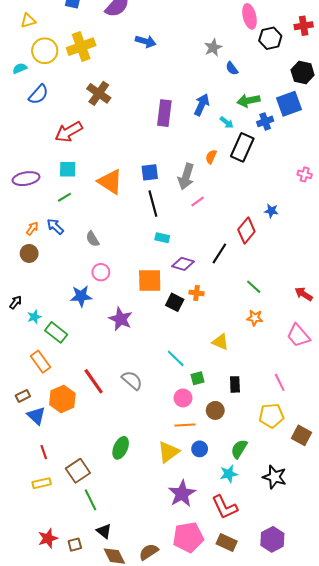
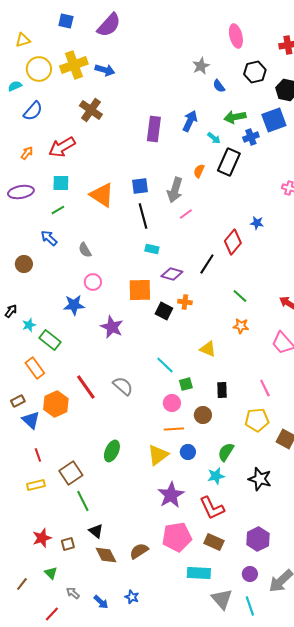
black hexagon: (270, 38) -> (255, 72), moved
blue arrow: (146, 41) -> (105, 70), moved
orange arrow: (32, 228) -> (27, 153), moved

